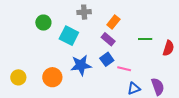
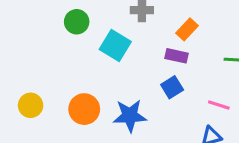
purple rectangle: (108, 39) -> (177, 56), turned -32
blue star: (81, 65) -> (130, 116), moved
pink line: (124, 69) -> (219, 105), moved

